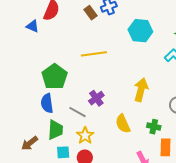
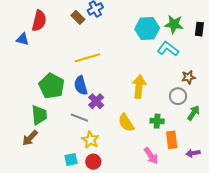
cyan hexagon: (140, 31) -> (147, 29), moved
blue semicircle: (47, 103) -> (81, 85), moved
green trapezoid: (55, 130) -> (39, 115), moved
brown arrow: (30, 143) -> (30, 138), moved

